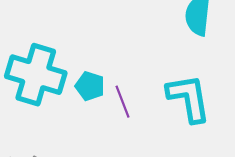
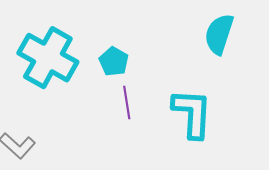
cyan pentagon: (90, 86) -> (114, 61), moved

